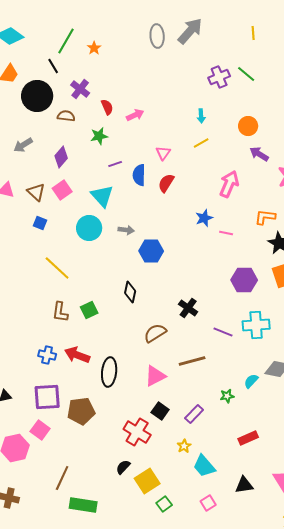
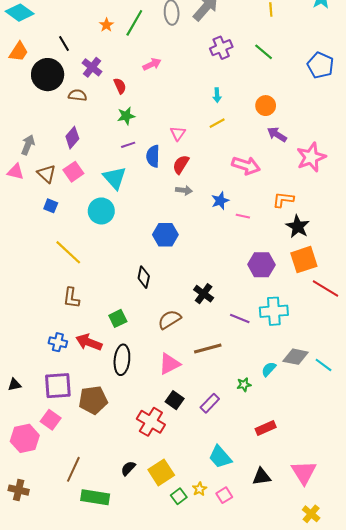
green line: (66, 41) -> (134, 23), moved
purple cross: (219, 77) -> (221, 48), moved
pink arrow: (135, 115) -> (152, 64), moved
green star: (99, 136) -> (126, 116), moved
gray arrow: (23, 145) -> (28, 145), moved, turned 144
pink arrow: (229, 184) -> (246, 166), turned 84
gray arrow: (126, 230) -> (184, 190), moved
green square: (89, 310) -> (118, 318), moved
yellow star: (184, 446) -> (199, 489), moved
black semicircle: (123, 467) -> (128, 468), moved

